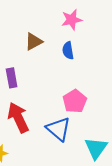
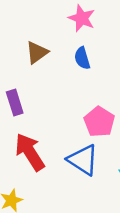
pink star: (72, 20) -> (82, 18), turned -30

